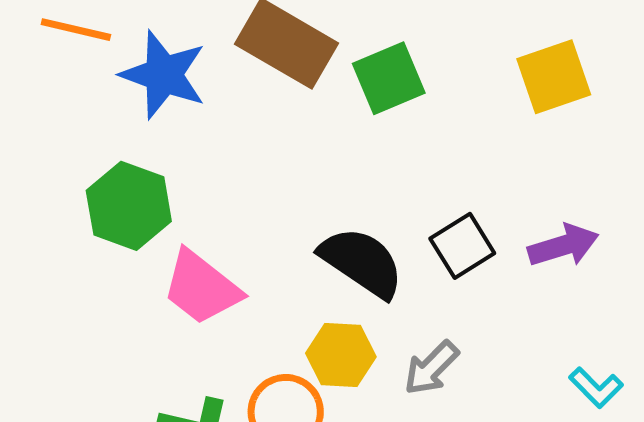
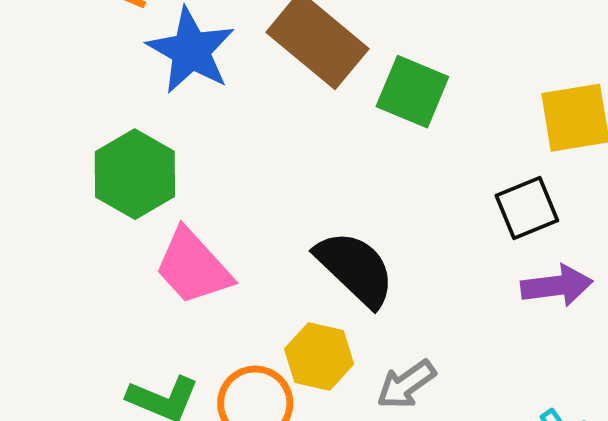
green square: (389, 78) -> (412, 92), turned 36
black square: (462, 246) -> (527, 208), moved

